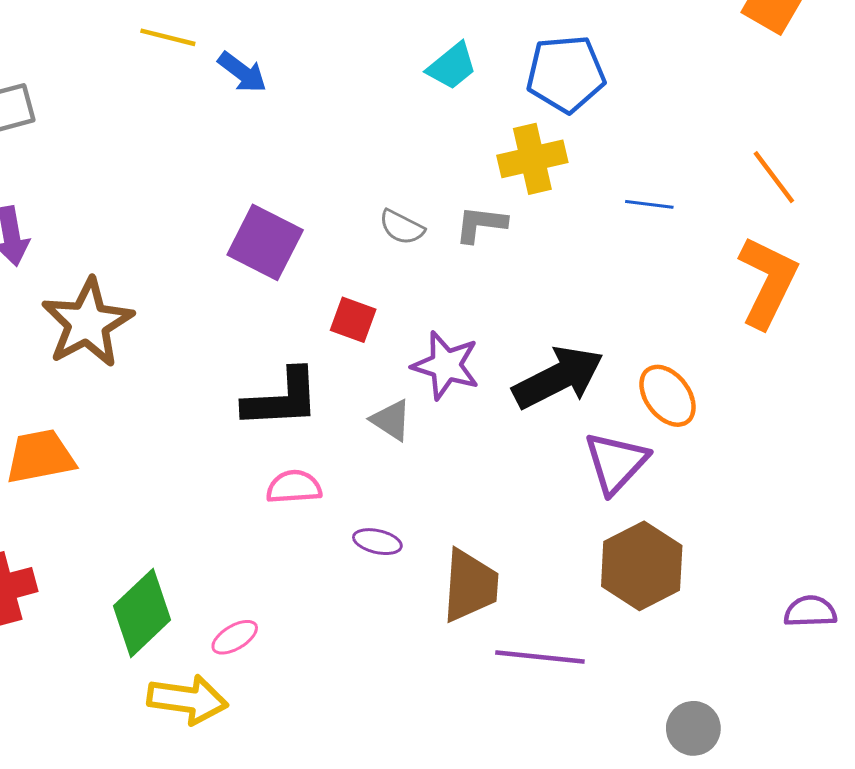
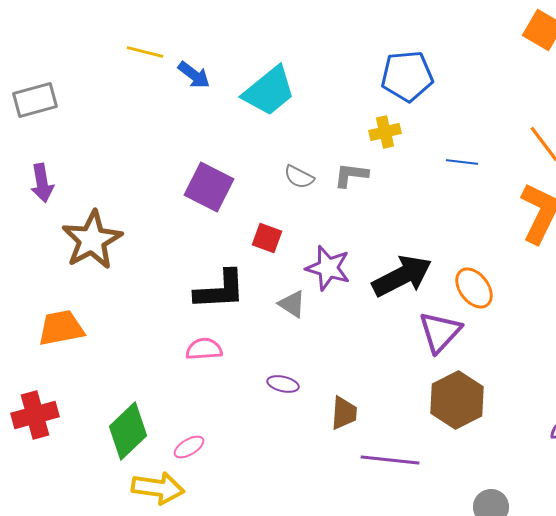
cyan trapezoid: (452, 66) -> (269, 91), moved, size x1.6
yellow cross: (532, 159) -> (385, 132), size x0.7
pink semicircle: (294, 487) -> (204, 349), moved
brown trapezoid: (470, 586) -> (344, 413), size x0.7

